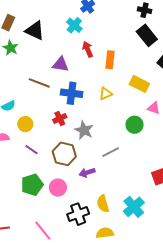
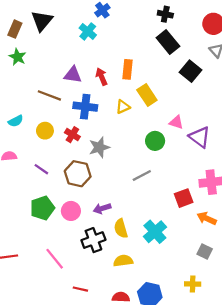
black triangle: (35, 31) -> (42, 21), moved, turned 45
red arrow: (88, 49) -> (102, 77), moved
yellow rectangle: (139, 84) -> (147, 95), moved, turned 30
red cross: (60, 118) -> (72, 135), turned -32
yellow circle: (25, 124) -> (45, 131), moved
gray star: (84, 130) -> (99, 147), turned 30
gray line: (111, 152) -> (142, 176), moved
purple arrow: (87, 173) -> (102, 208), moved

